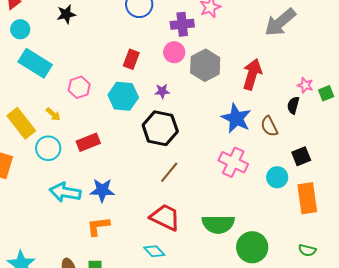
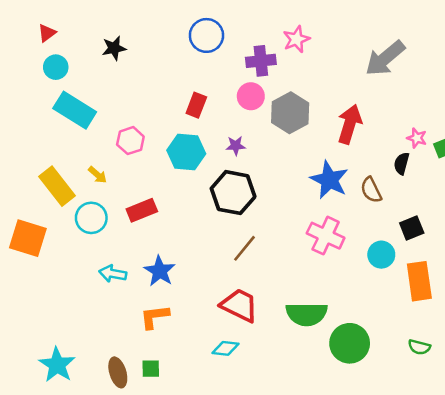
blue star: (102, 190) -> (160, 271), turned 30
cyan arrow: (65, 192) -> (113, 274), size x0.7
cyan diamond: (154, 251) -> (225, 348), turned -40

